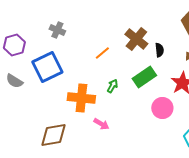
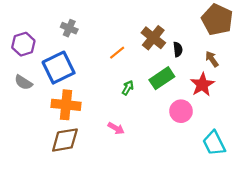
orange cross: (81, 98) -> (66, 105), moved

